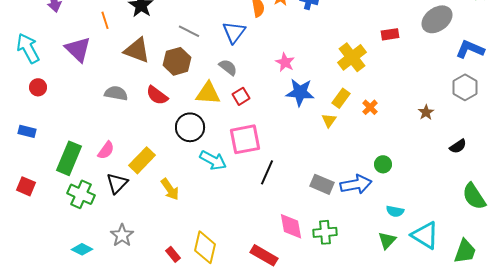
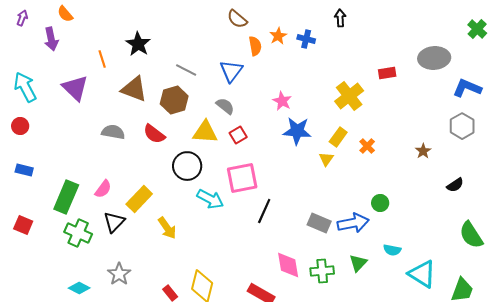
gray ellipse: (437, 19) -> (434, 58), turned 32
red circle: (38, 87) -> (20, 126), moved
green triangle: (387, 240) -> (358, 263), moved

